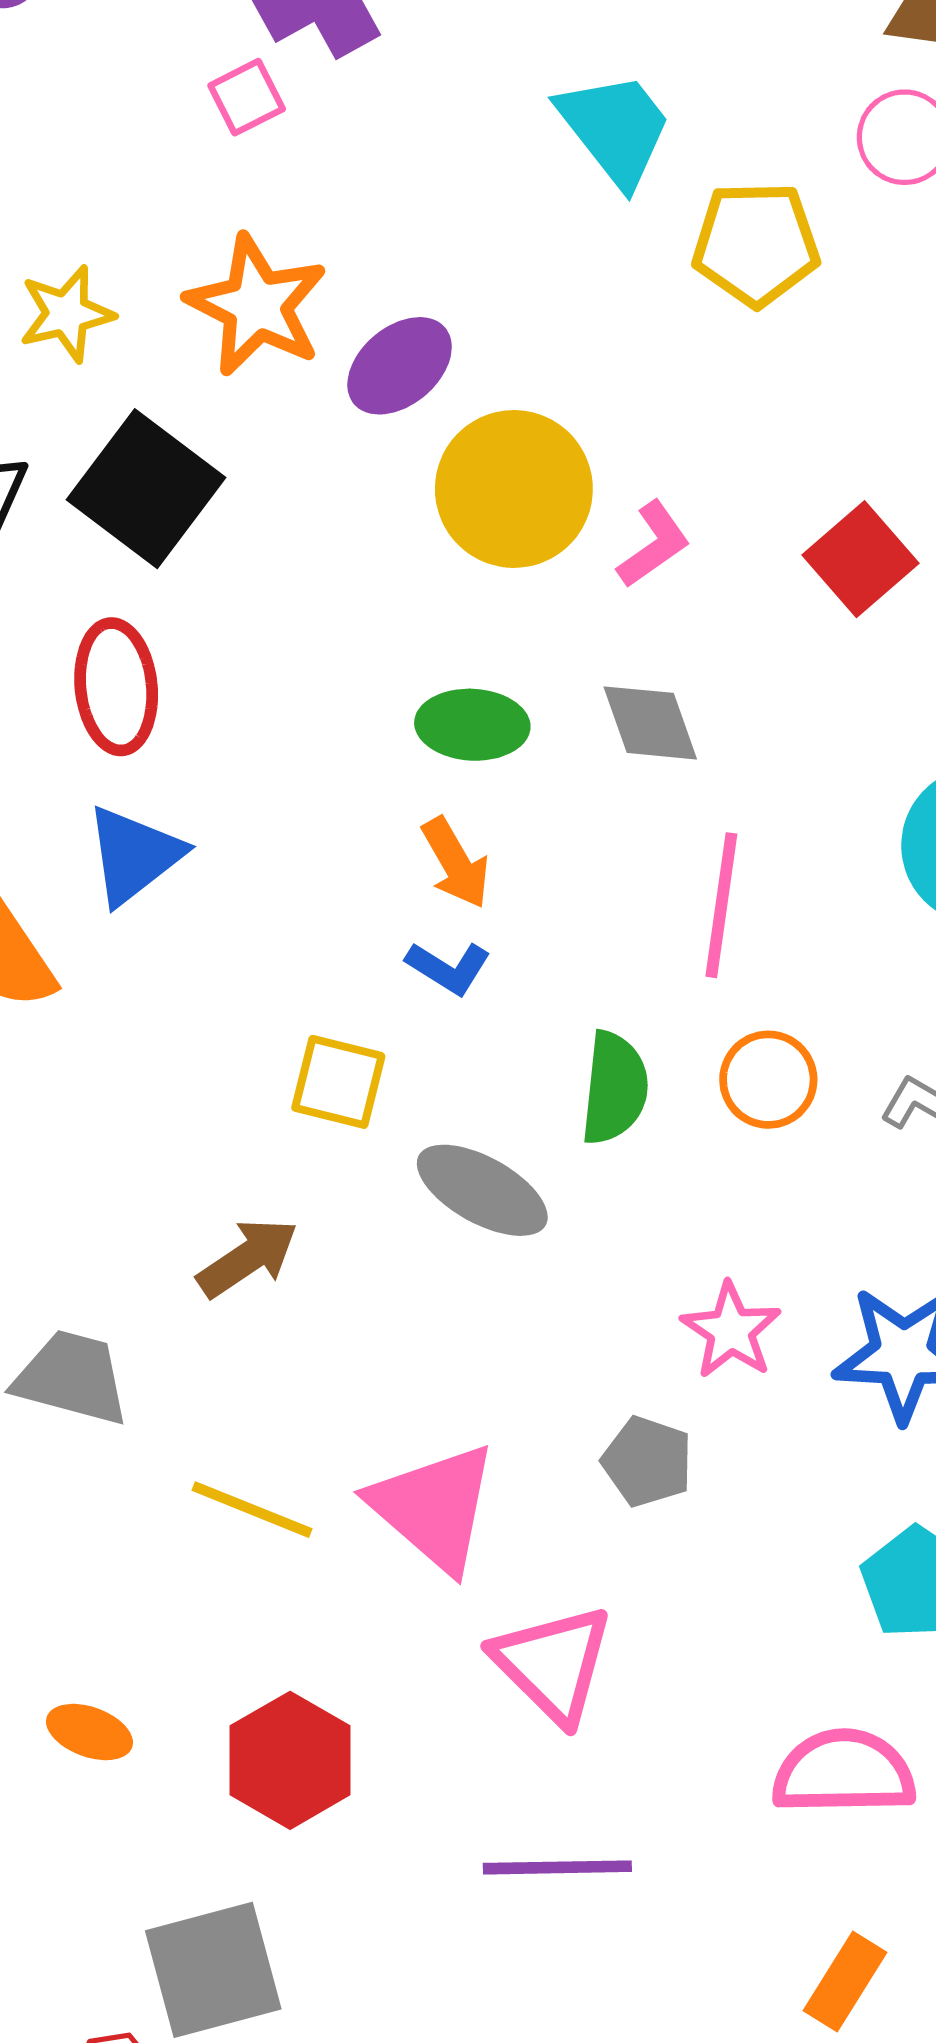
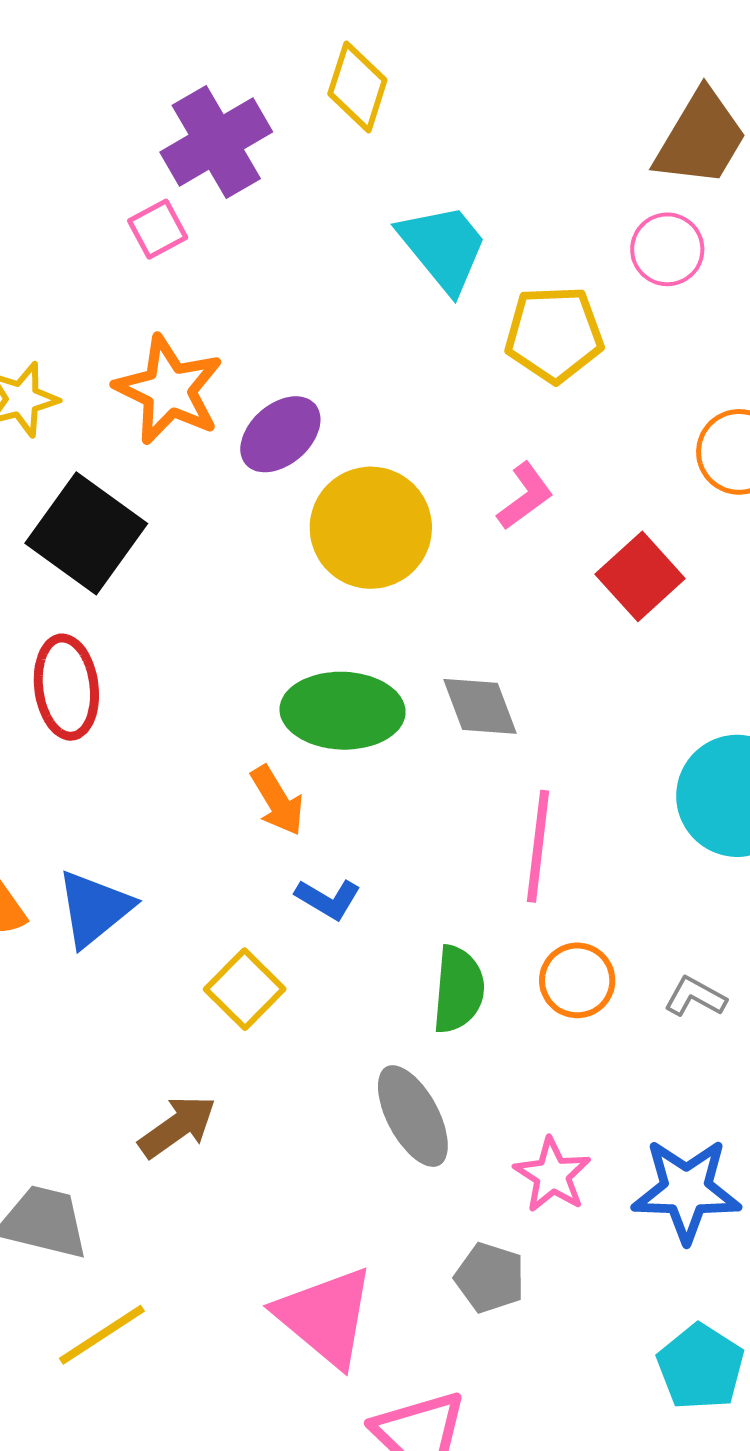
pink L-shape: (654, 544) -> (525, 496), moved
green ellipse: (472, 725) -> (343, 711), size x1.4
blue triangle: (134, 855) -> (94, 908), moved
orange arrow: (456, 863) -> (277, 801), moved
yellow square: (338, 1082) -> (245, 989), turned 32
gray ellipse: (482, 1190) -> (413, 1116), moved, turned 34
yellow line: (252, 1510) -> (102, 1335), moved, turned -54

